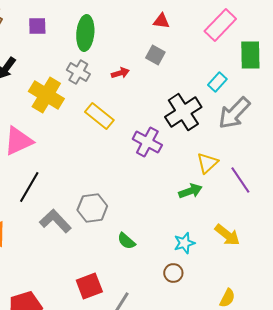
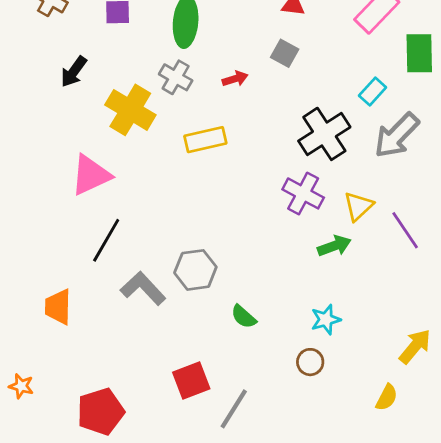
yellow rectangle: (99, 116) -> (205, 140), turned -52
purple cross: (147, 142) -> (303, 193), moved
yellow arrow: (227, 235) -> (415, 346), moved, turned -88

